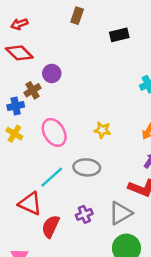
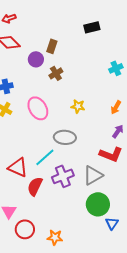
brown rectangle: (77, 16) -> (52, 46), moved
brown cross: (33, 90) -> (56, 73), moved
cyan line: (52, 177) -> (45, 157), moved
purple cross: (84, 214) -> (63, 176), size x1.5

